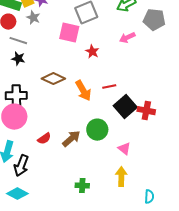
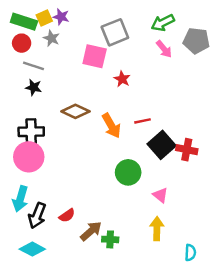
pink arrow: (127, 38) -> (164, 49), moved, turned -105
red semicircle: (44, 139) -> (67, 215), moved
brown arrow: (71, 139) -> (91, 231), moved

